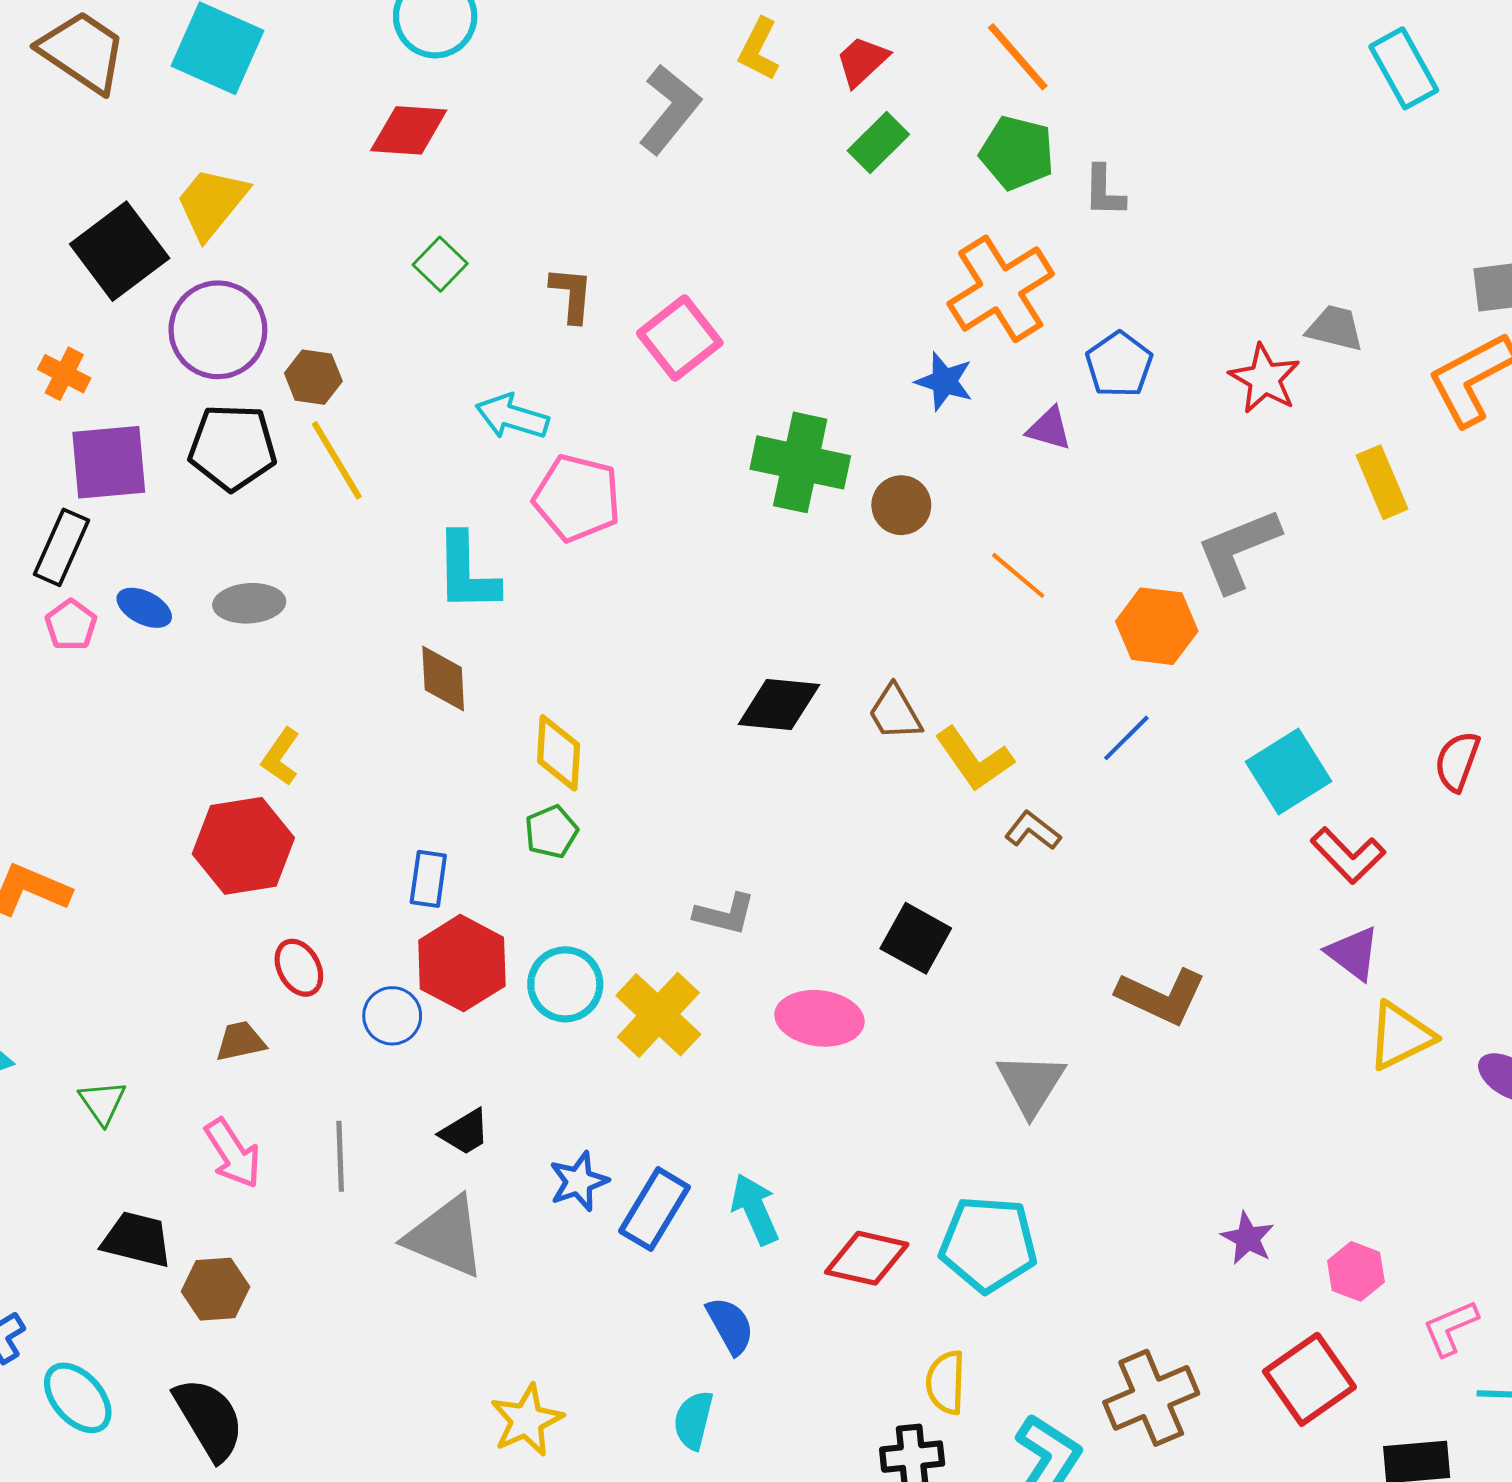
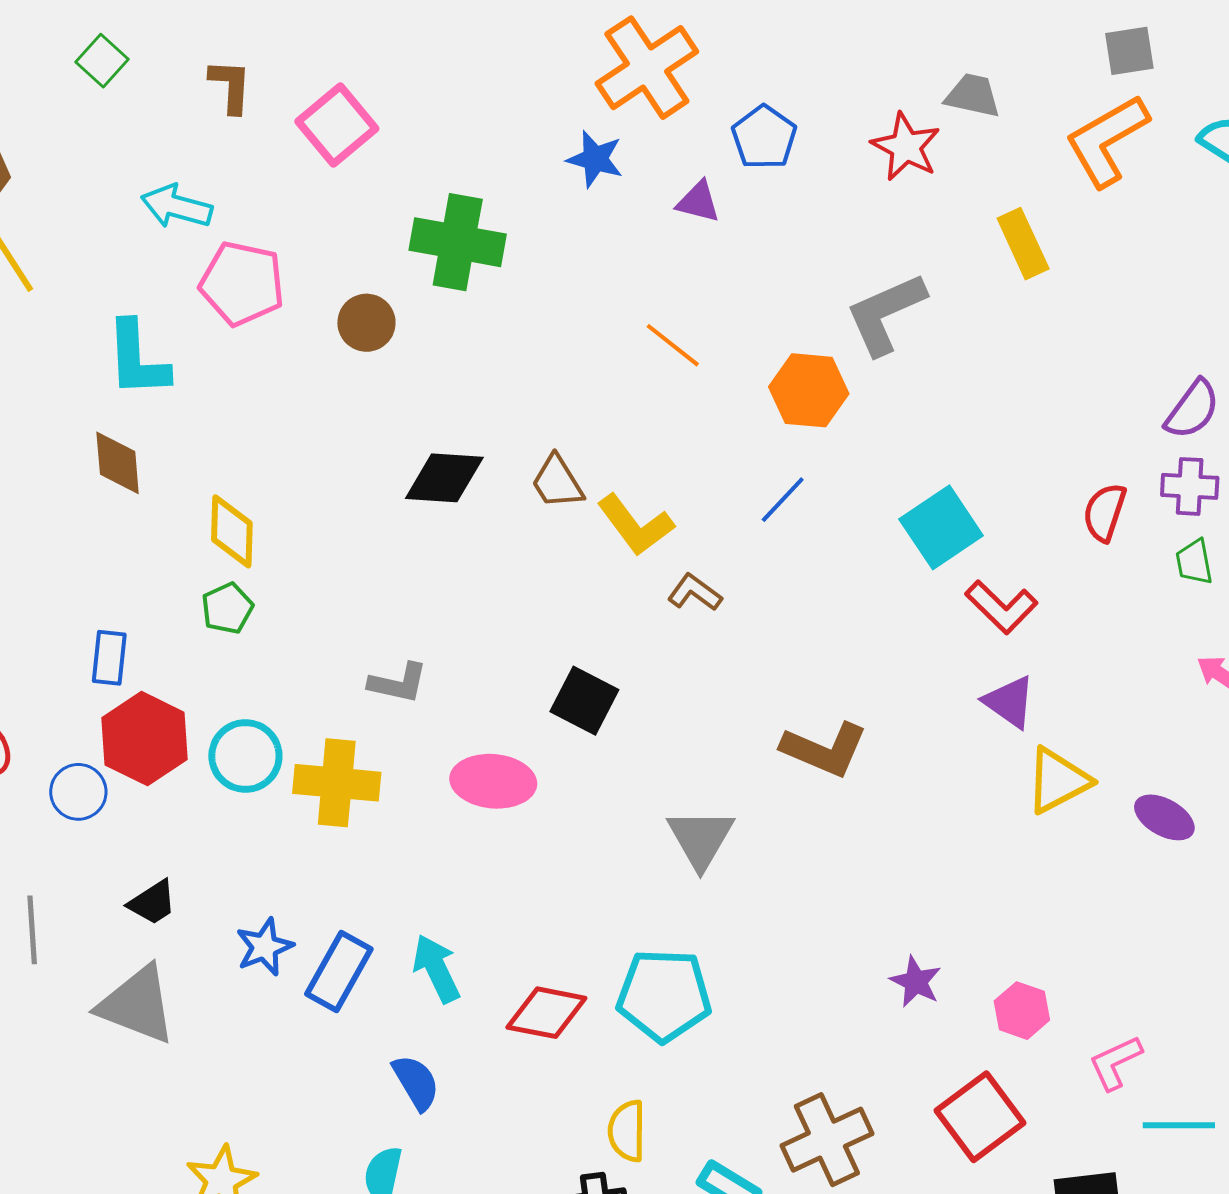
brown circle: (901, 505) -> (366, 323), moved
yellow cross: (658, 1015) -> (337, 783), turned -36

